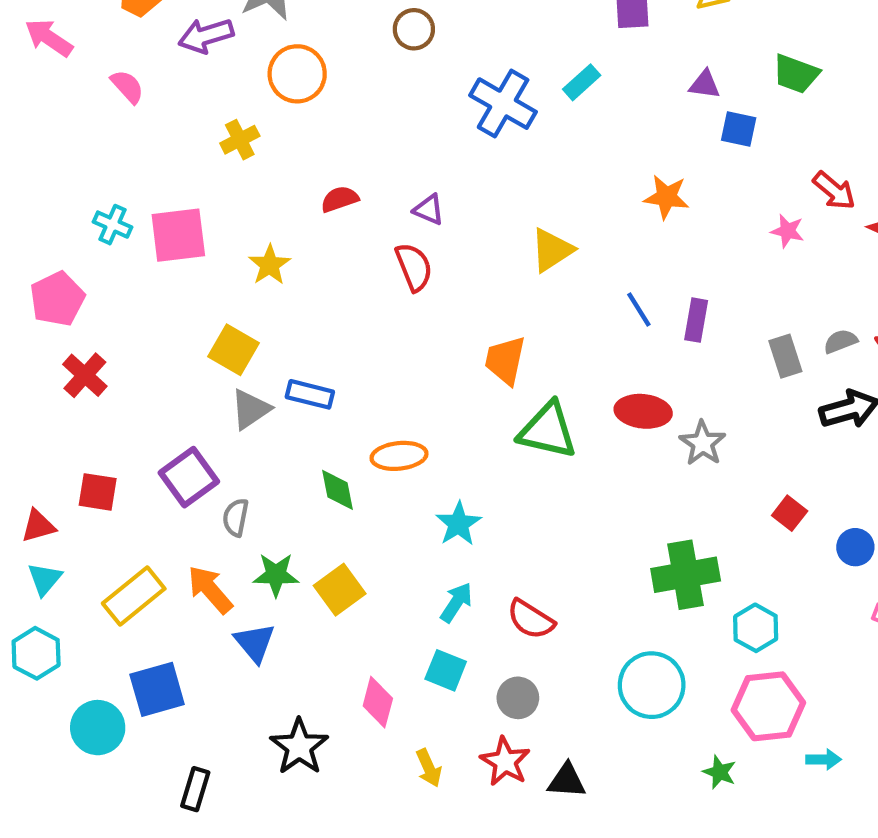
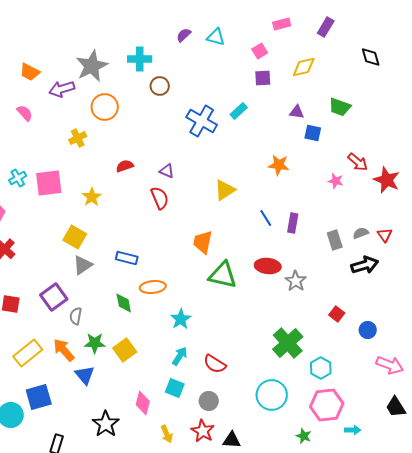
cyan cross: (112, 225) -> (18, 178), turned 36
blue rectangle: (310, 394) -> (127, 258), moved
green cross: (686, 575) -> (288, 343), turned -32

